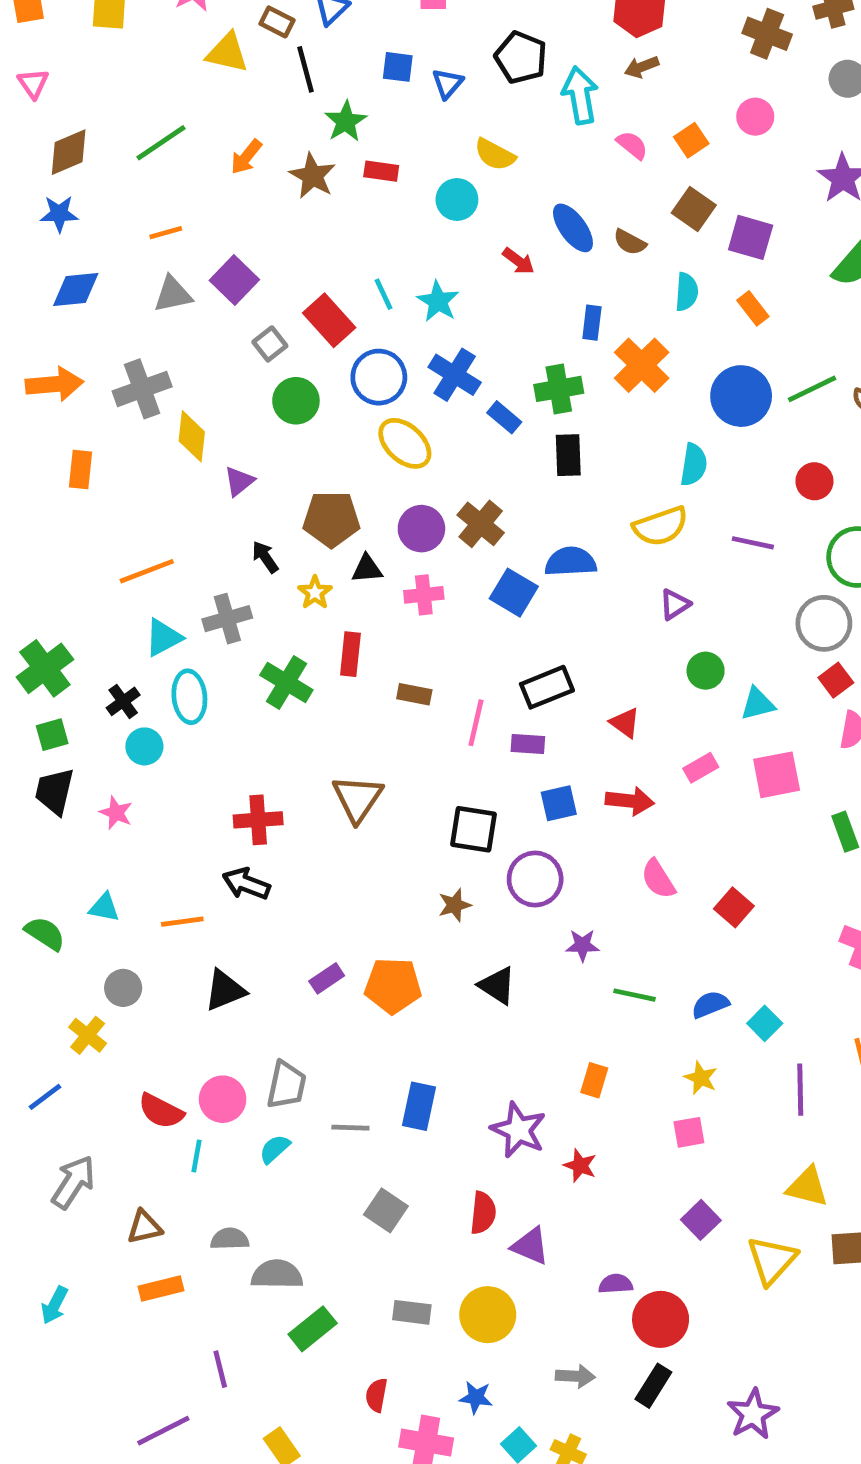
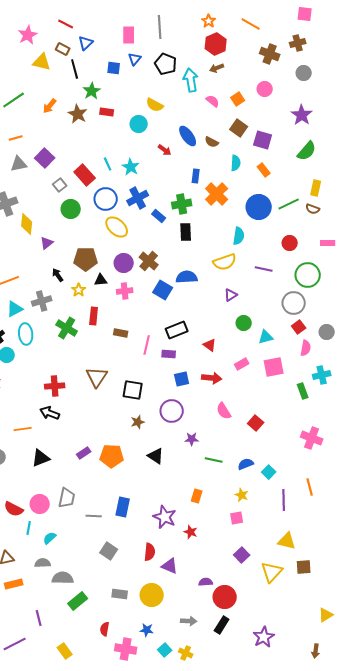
blue triangle: (447, 83) -> (135, 59), moved
blue cross: (455, 375) -> (138, 198), turned 30
black square: (474, 829) -> (133, 390), moved
cyan semicircle: (275, 1149) -> (50, 538), moved

